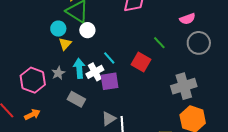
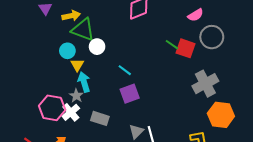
red square: (141, 62) -> (185, 48), moved
cyan arrow: (79, 68) -> (84, 82), moved
white cross: (95, 72) -> (71, 112), moved

